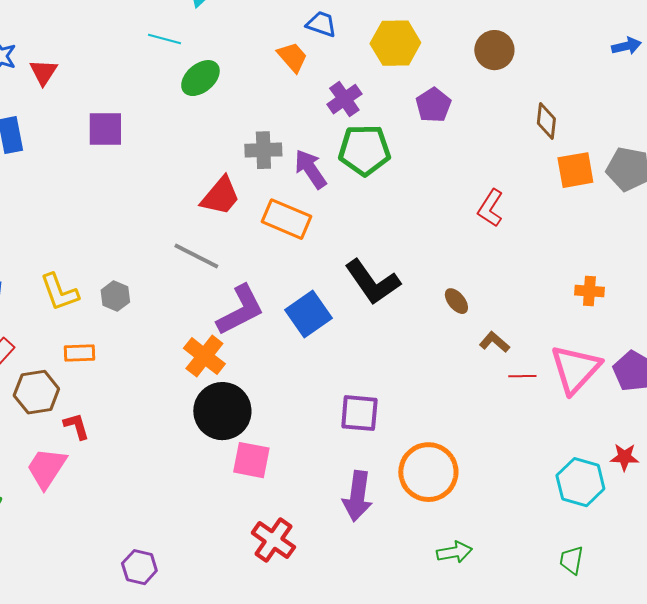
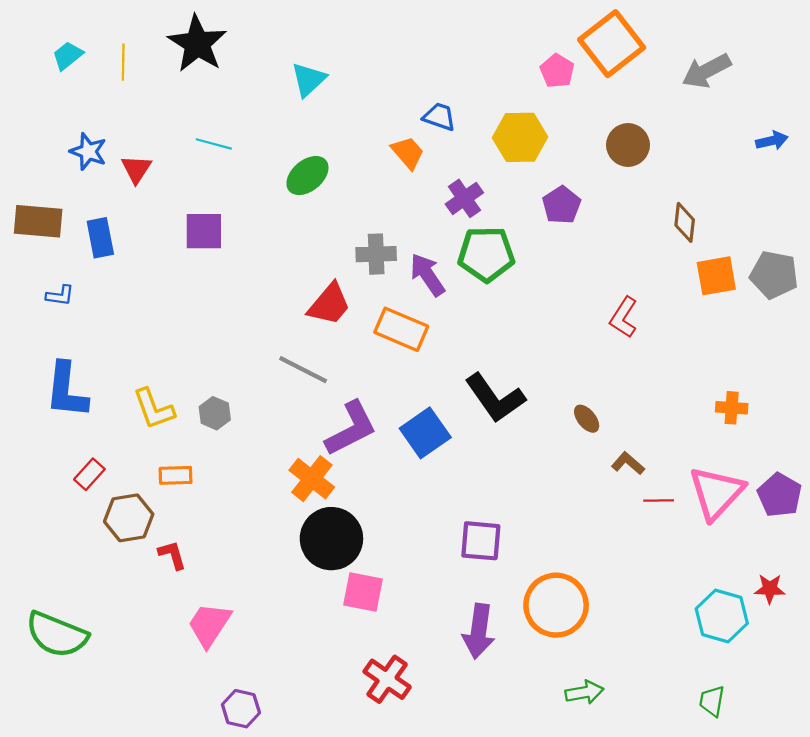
cyan line: (164, 39) -> (214, 144), moved
pink trapezoid: (46, 468) -> (209, 625), moved

